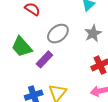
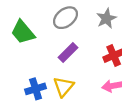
purple rectangle: (44, 59) -> (68, 53), moved

